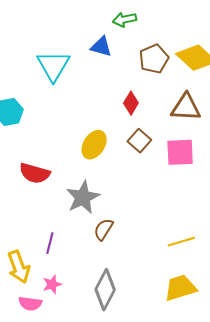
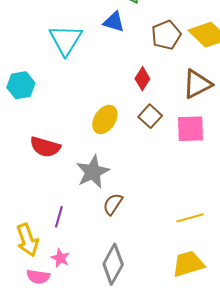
brown triangle: (186, 107) -> (197, 84), turned -32
pink star: (52, 284) -> (60, 258), turned -30

